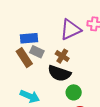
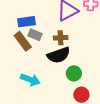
brown cross: (62, 56) -> (61, 38), turned -32
black semicircle: (59, 73) -> (59, 55), turned -35

